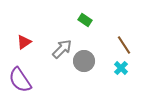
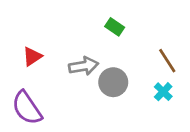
gray arrow: (62, 49) -> (84, 66), turned 35

